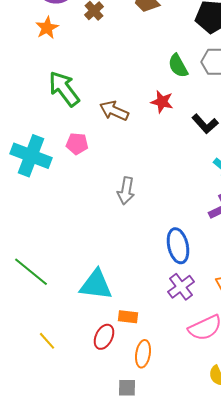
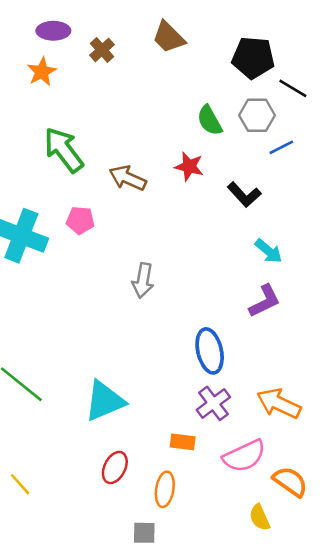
cyan triangle: (96, 285) -> (105, 401), turned -30
orange rectangle: (128, 317) -> (183, 442), moved
yellow line: (47, 341) -> (20, 484), moved

